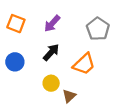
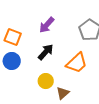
orange square: (16, 24) -> (13, 37), moved

